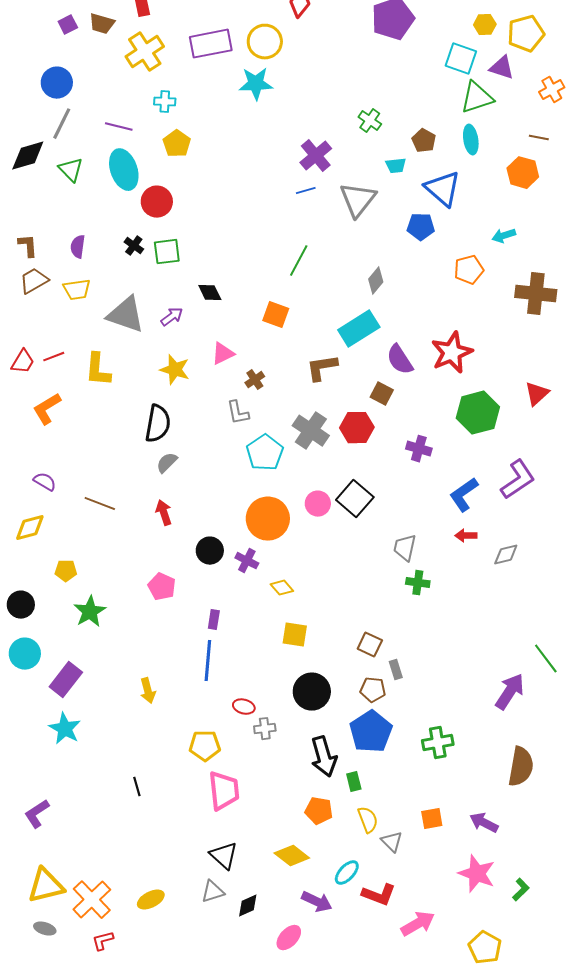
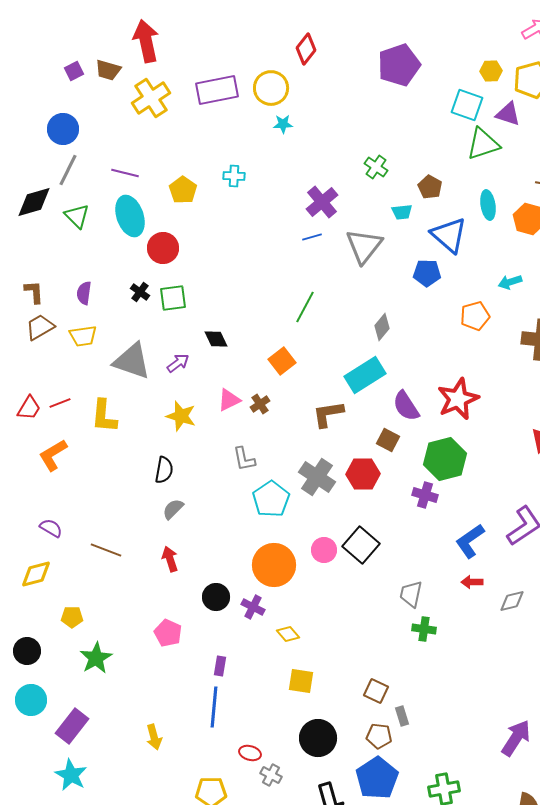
cyan star: (256, 84) -> (283, 124), moved, size x0.6
cyan cross: (165, 102) -> (234, 176), moved
cyan ellipse: (471, 140) -> (488, 205), moved
orange square: (276, 315) -> (282, 361), turned 32
brown cross: (255, 380) -> (260, 404), moved
green hexagon: (478, 413) -> (445, 459), moved
black semicircle: (158, 424) -> (164, 470), size x0.7
gray cross: (265, 729) -> (271, 775), turned 35

